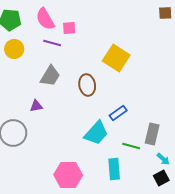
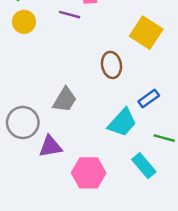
gray trapezoid: (50, 76) -> (65, 100), moved
purple triangle: (36, 106) -> (50, 146), moved, size x1.5
cyan rectangle: (114, 169) -> (144, 166), turned -35

